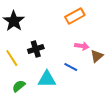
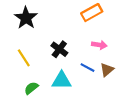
black cross: (36, 49) -> (59, 49), moved, turned -35
brown triangle: (97, 56) -> (107, 70), moved

